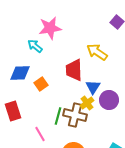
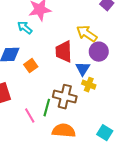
purple circle: (109, 100) -> (99, 52), moved
yellow cross: (87, 103) -> (89, 85), moved, turned -32
green line: (58, 116) -> (47, 108), moved

